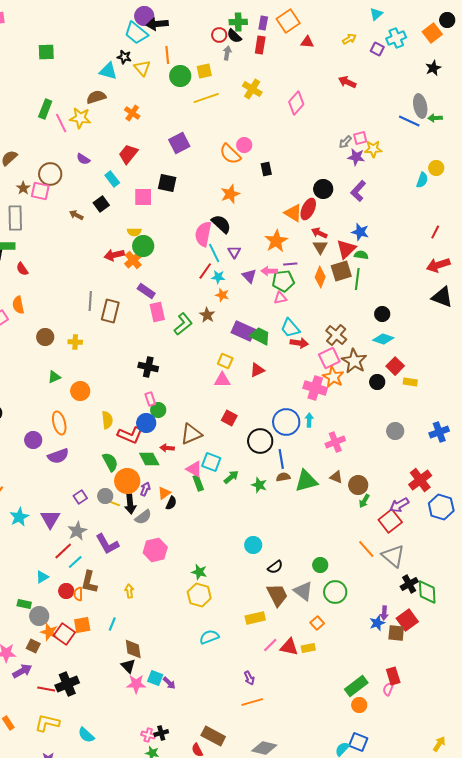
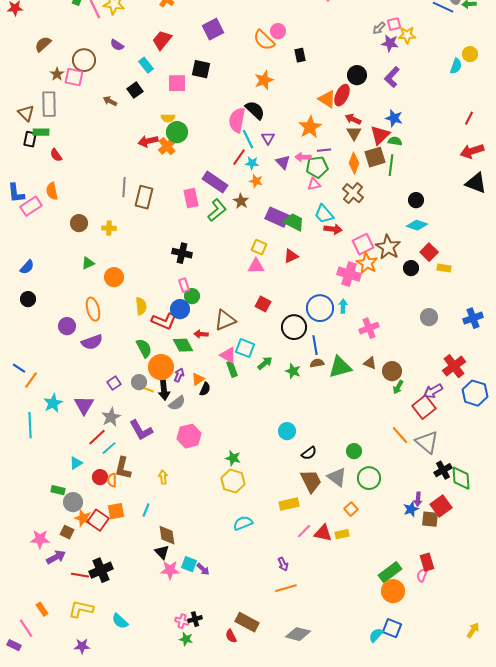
purple rectangle: (146, 291) -> (215, 182), moved, size x1.4
brown cross: (336, 335) -> (353, 193), moved
orange circle: (359, 705) -> (393, 591), size x1.5

